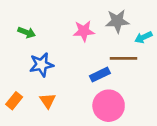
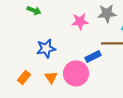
green arrow: (27, 32) -> (34, 10), moved
pink circle: (109, 106) -> (76, 73), moved

